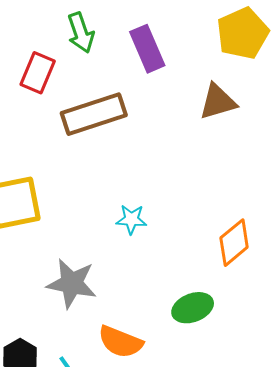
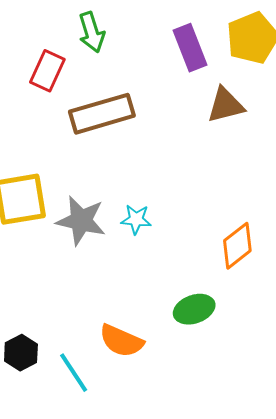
purple rectangle: (147, 49) -> (190, 48), moved
gray star: (72, 283) -> (81, 221), moved

